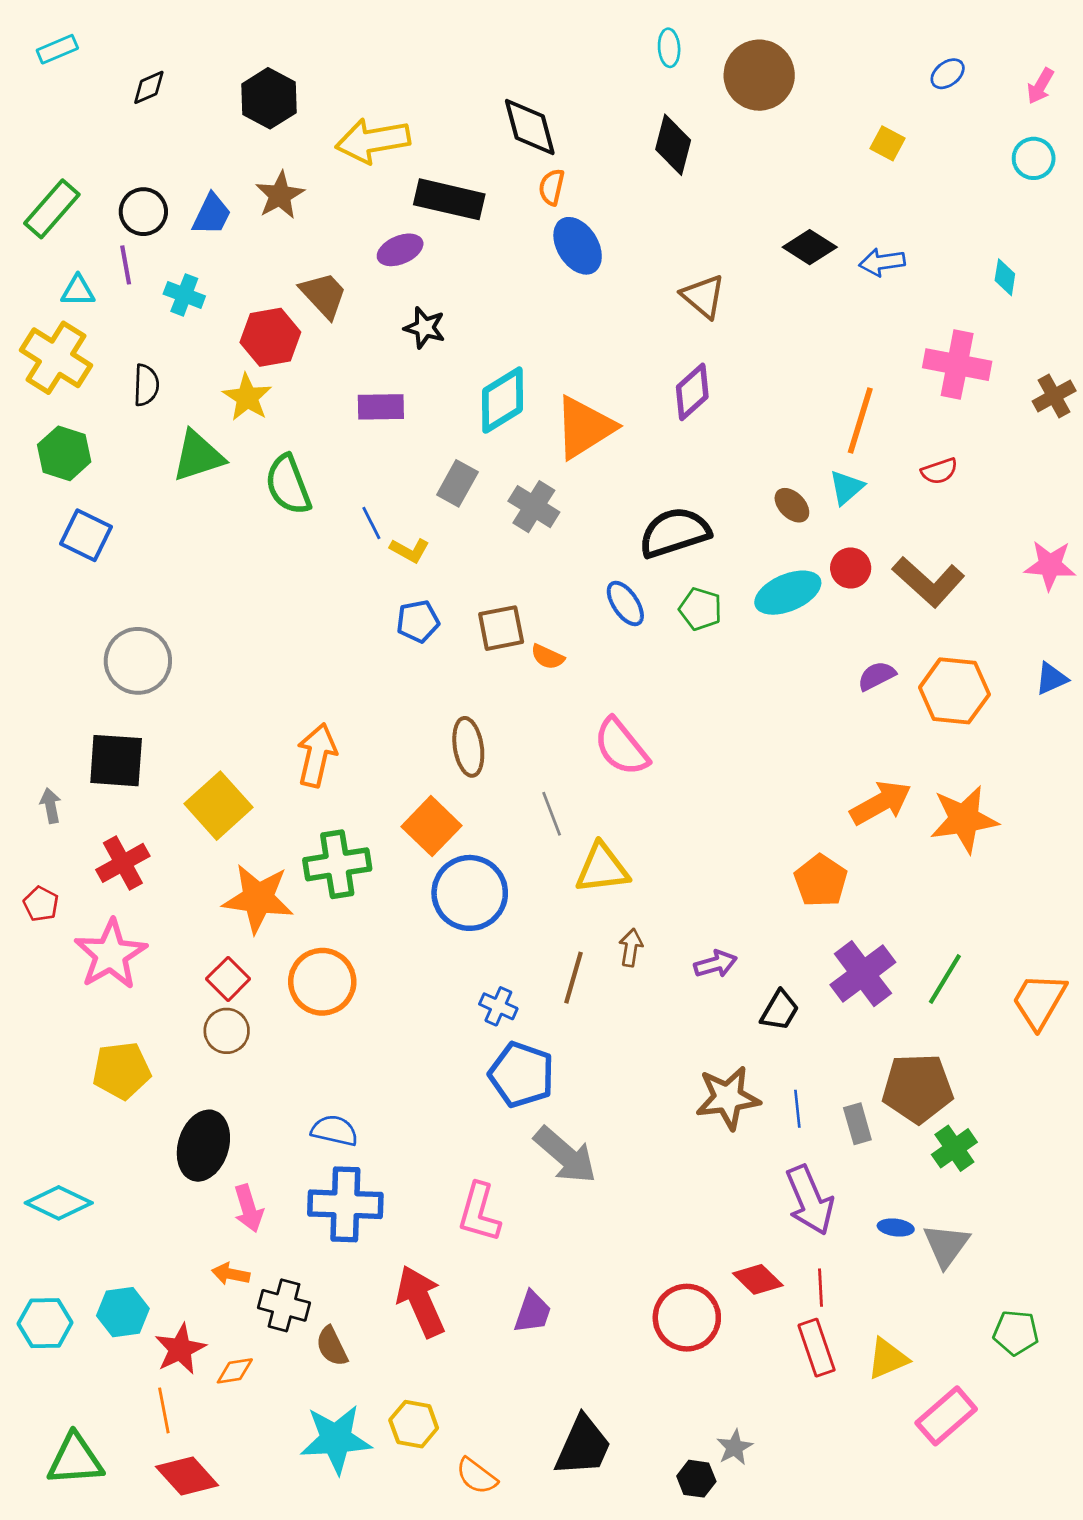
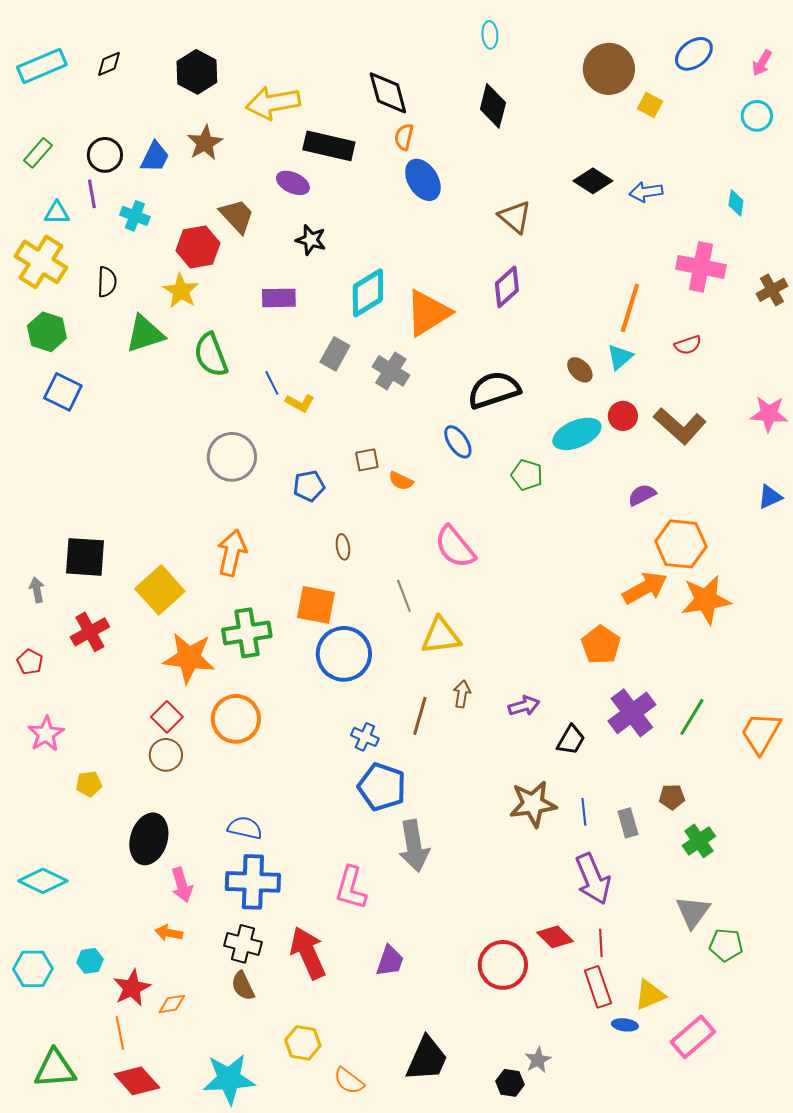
cyan rectangle: (57, 49) -> (42, 66), moved, size x1.6
blue ellipse: (948, 74) -> (694, 54), size x1.5
brown circle: (759, 75) -> (609, 69), moved
green rectangle: (52, 209) -> (38, 153), size x0.7
purple ellipse: (400, 250) -> (293, 183), turned 48
green pentagon: (700, 609) -> (527, 475), moved
blue pentagon: (418, 621) -> (309, 486), moved
brown square: (501, 628) -> (367, 460), size x0.7
gray circle: (138, 661) -> (232, 457), moved
orange hexagon: (954, 691) -> (681, 544), moved
brown ellipse: (468, 747) -> (343, 547), size x0.6
orange square: (431, 826) -> (316, 605), turned -33
pink star: (111, 954) -> (46, 734), moved, size x0.7
yellow pentagon: (122, 1070) -> (89, 784), size x0.6
brown pentagon: (918, 1088) -> (672, 797), size x0.5
gray arrow: (565, 1155) -> (414, 846), turned 39
blue ellipse: (896, 1227) -> (625, 1025), moved
black cross: (284, 1305) -> (243, 944), moved
cyan hexagon: (123, 1312) -> (90, 961), size x0.7
green pentagon: (1016, 1333) -> (726, 945), moved
cyan star: (336, 1439) -> (229, 1079), moved

